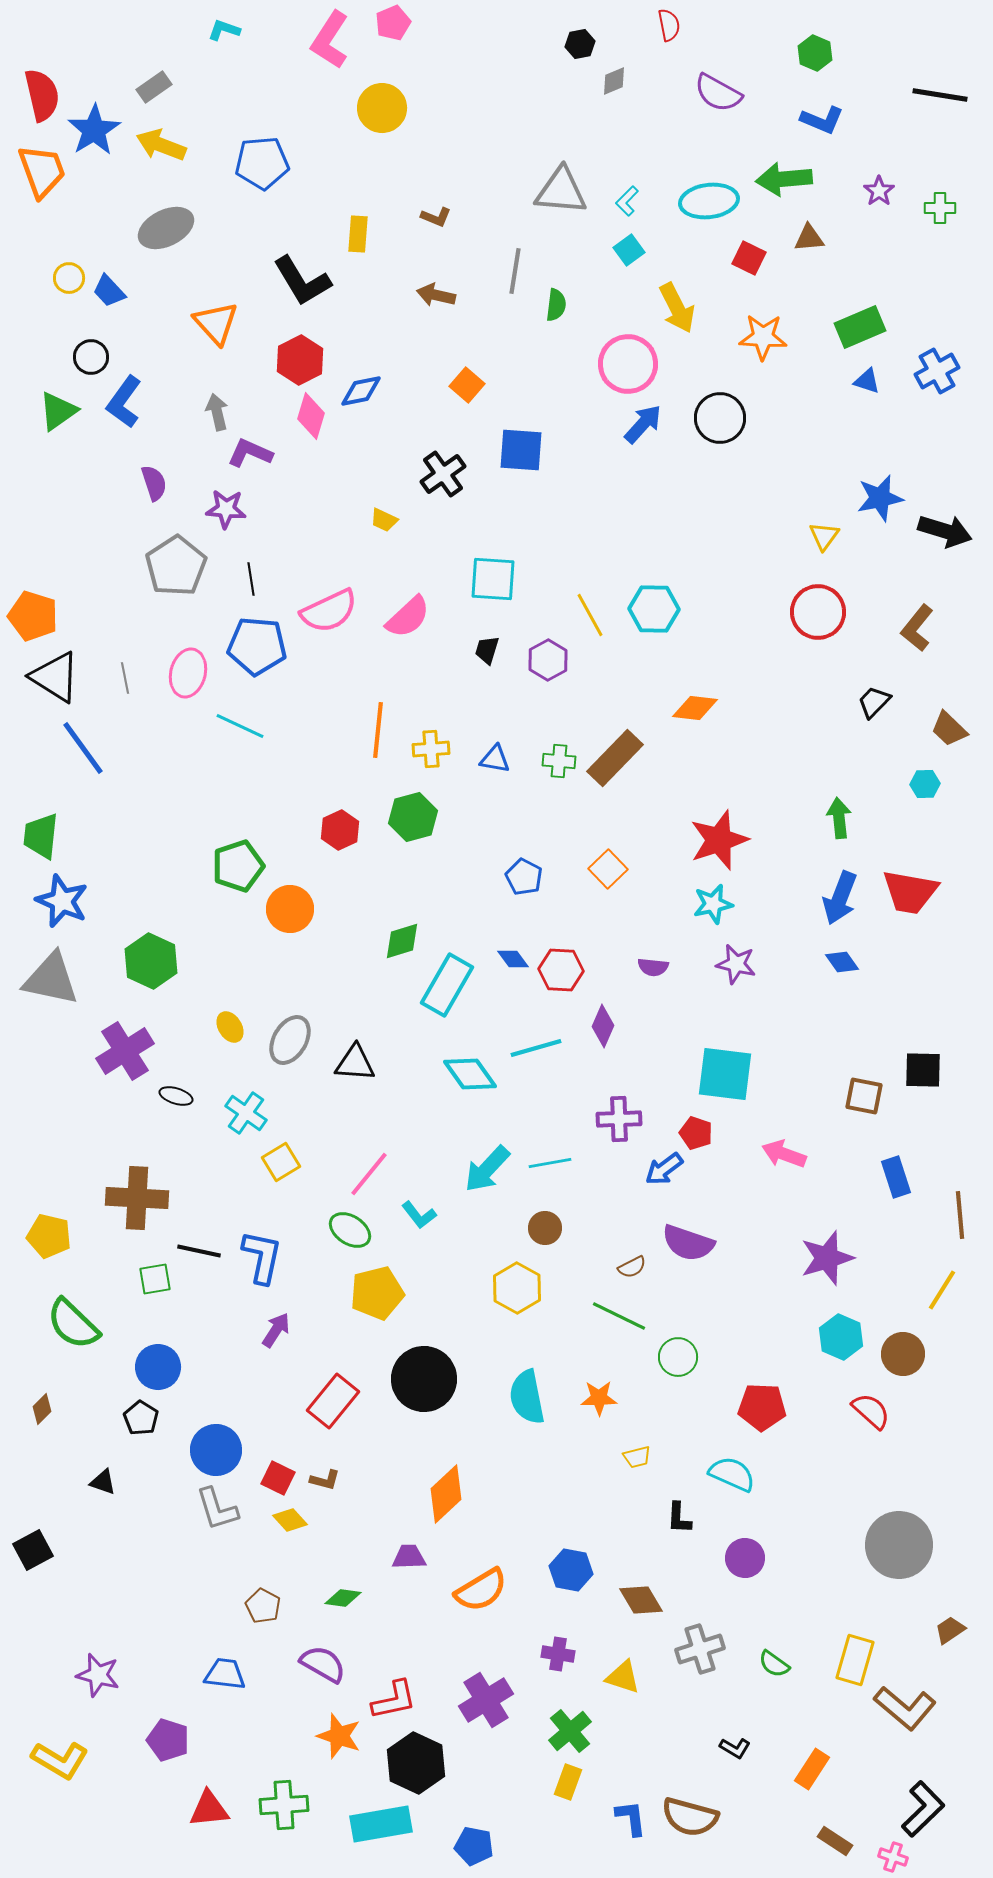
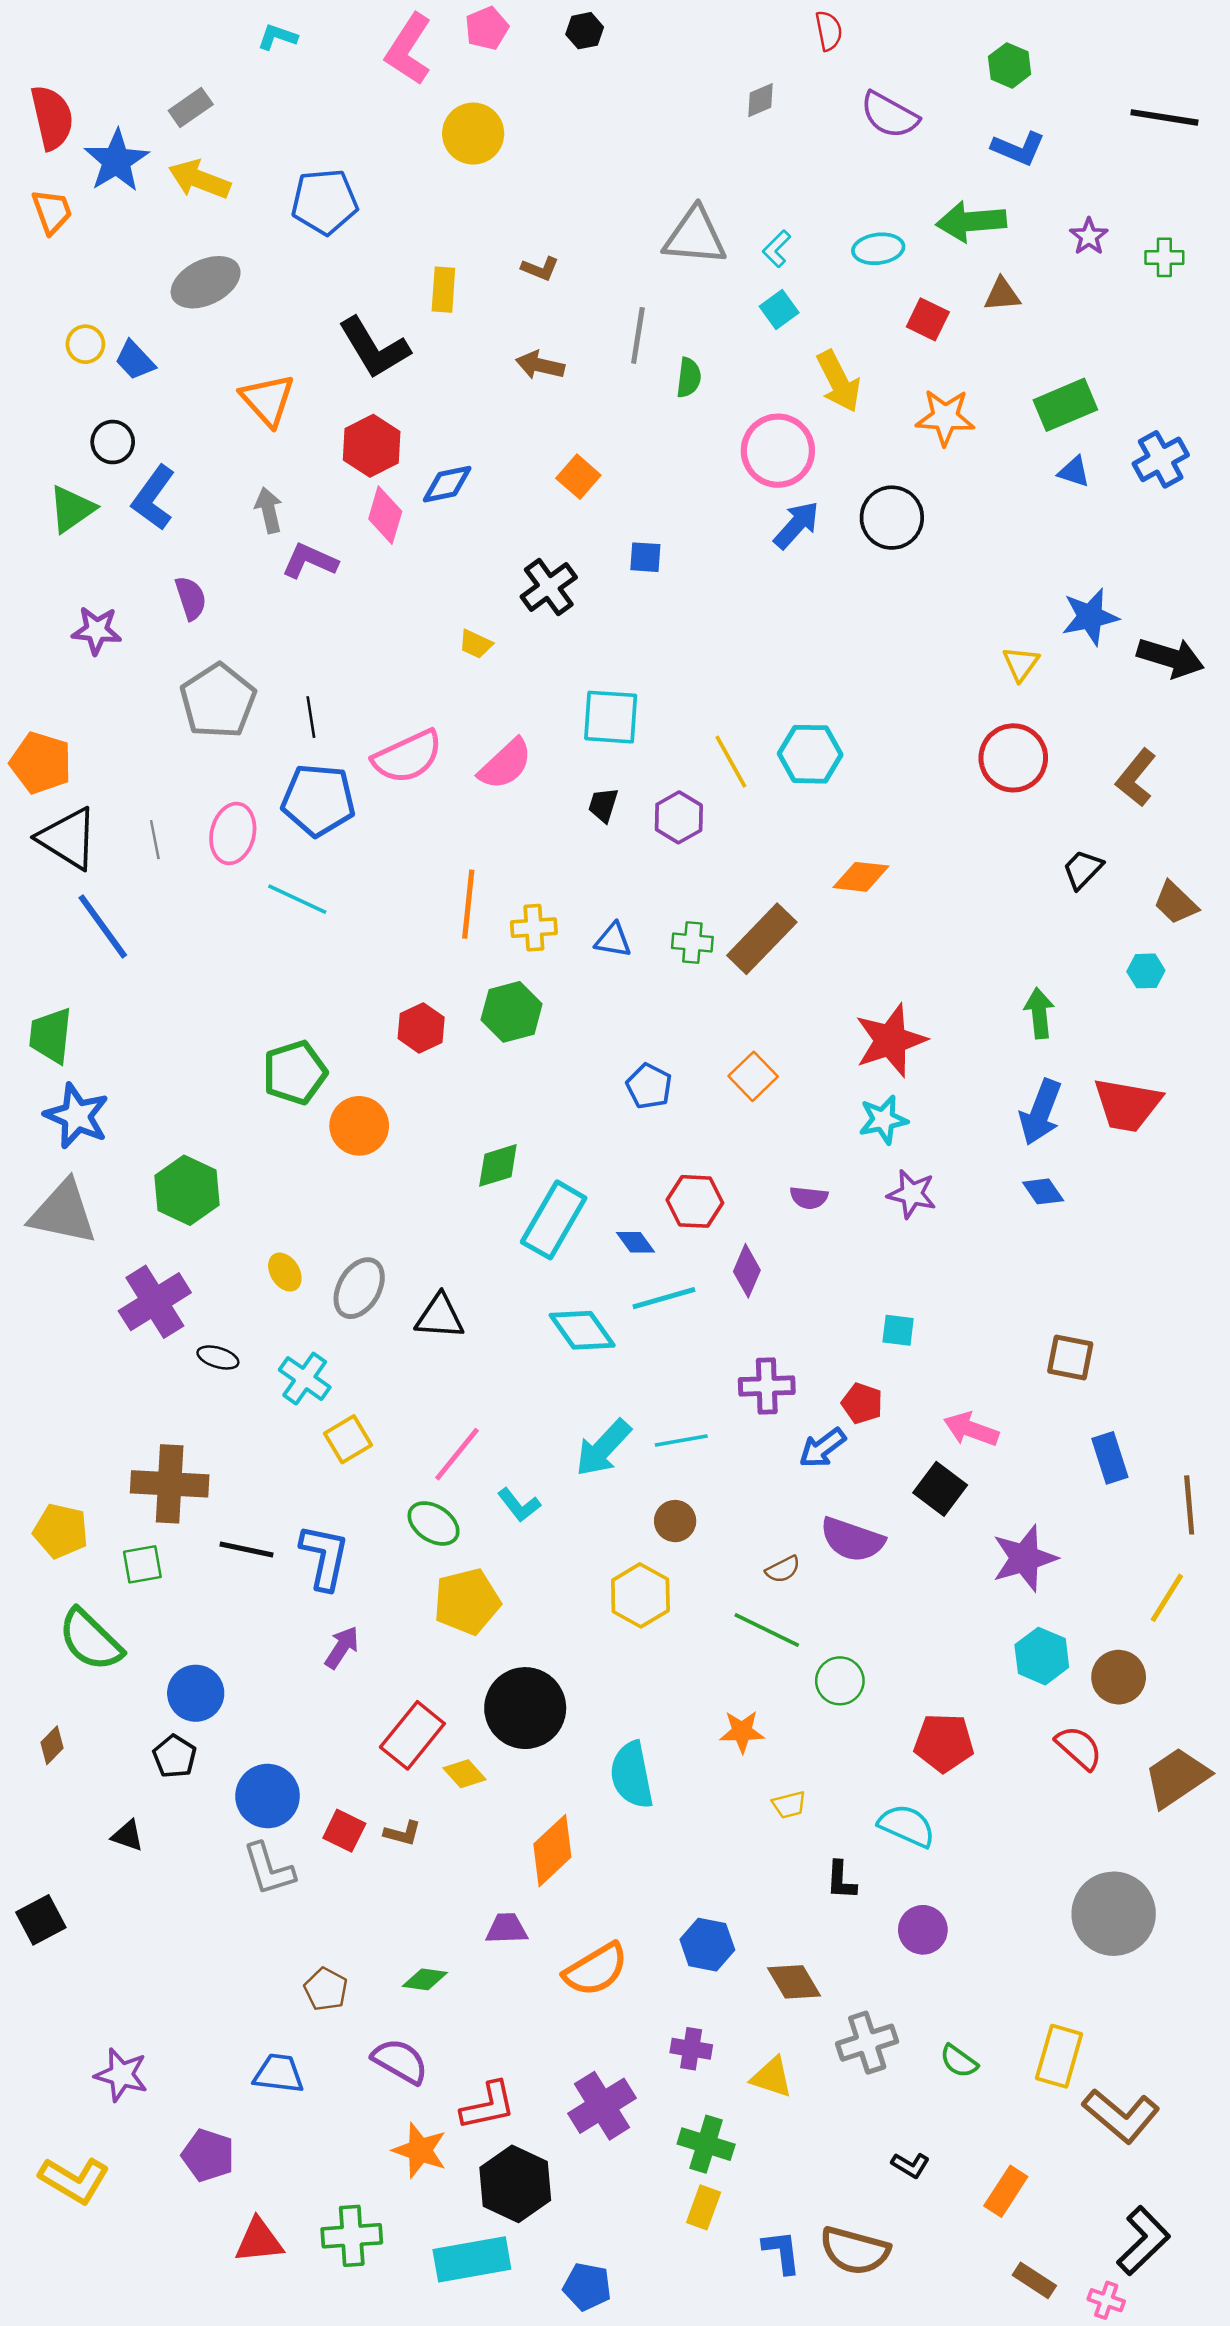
black hexagon: (580, 44) -> (585, 31), moved
orange trapezoid: (42, 171) -> (52, 212), size x0.7
cyan ellipse: (709, 201) -> (878, 249), size x0.7
blue square: (521, 450) -> (645, 557), size x0.6
purple star: (226, 509) -> (97, 630), moved
blue diamond: (513, 959) -> (635, 1242), moved
black square: (923, 1070) -> (940, 1489), moved, turned 36
cyan square: (725, 1074) -> (898, 1330), size x0.5
green square: (155, 1279) -> (142, 1564), moved
cyan semicircle: (527, 1397) -> (632, 1775), moved
yellow diamond: (290, 1520) -> (464, 1774), moved
brown trapezoid: (950, 1630) -> (1177, 1777), moved, size x1.8
green cross: (570, 1731) -> (706, 2144), turned -33

